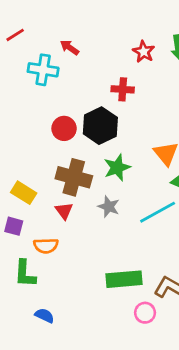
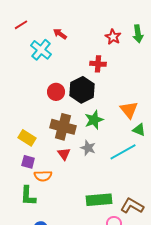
cyan cross: (43, 70) -> (41, 50), turned 30
red triangle: (64, 211) -> (64, 154), moved
purple square: (14, 226) -> (28, 162), moved

